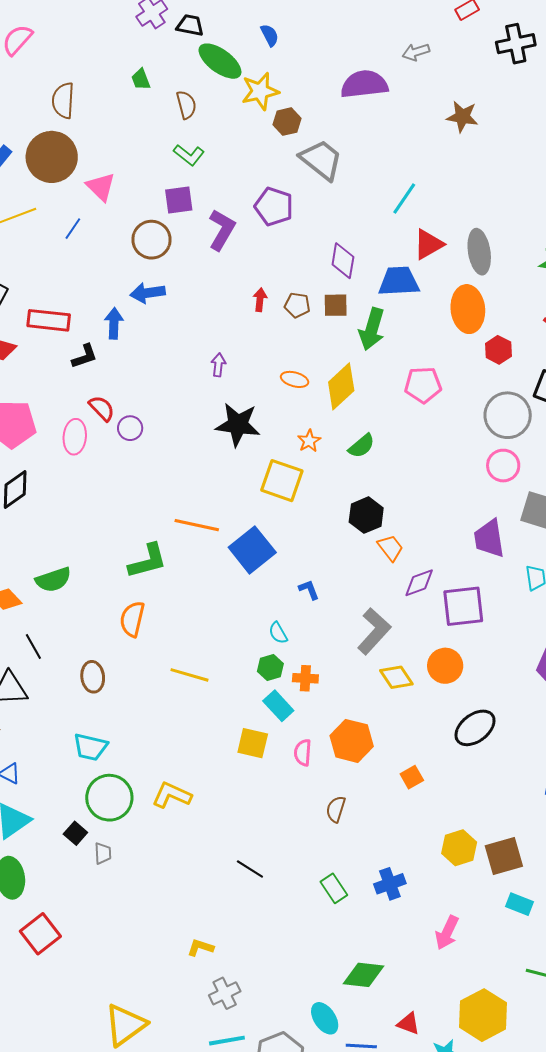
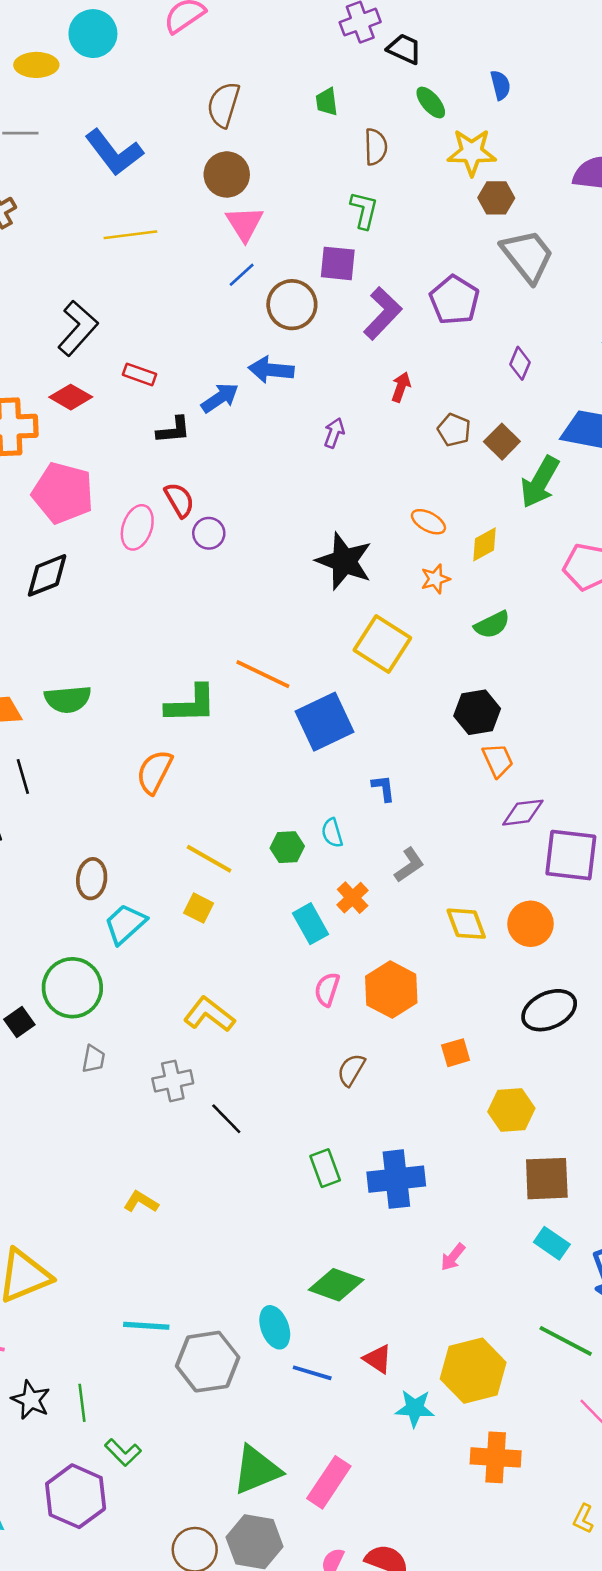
green ellipse: (220, 61) -> (431, 102), size x0.6
green L-shape: (189, 155) -> (364, 210), turned -128
brown circle: (52, 157) -> (227, 174), moved, size x0.7
blue line: (73, 229) -> (242, 275), moved
purple diamond: (343, 261) -> (520, 363), moved, size x0.7
red arrow: (260, 300) -> (401, 387), moved
brown square: (336, 305) -> (502, 442), turned 32
red rectangle: (49, 320) -> (140, 374), size x0.6
blue arrow: (114, 323) -> (220, 398), turned 40
purple arrow: (218, 365) -> (334, 433), moved
yellow diamond: (341, 386) -> (484, 544), size x0.6
orange star: (309, 441) -> (435, 579), moved
gray L-shape: (374, 631) -> (409, 865), moved, size x0.6
green hexagon: (270, 668) -> (287, 847), moved
brown ellipse: (93, 677) -> (92, 879), moved
orange cross: (305, 678) -> (353, 898), turned 30
yellow square: (253, 743) -> (199, 908), moved, size x0.7
cyan trapezoid: (90, 747) -> (125, 924), moved, turned 111
yellow L-shape: (172, 795) -> (209, 1014), moved
yellow hexagon: (459, 848) -> (511, 1110), moved
gray trapezoid: (103, 853) -> (94, 1059), moved
blue cross: (390, 884) -> (396, 1179), size x1.4
pink arrow: (447, 933) -> (453, 1257), size x0.7
gray cross: (225, 993) -> (173, 1081), moved

